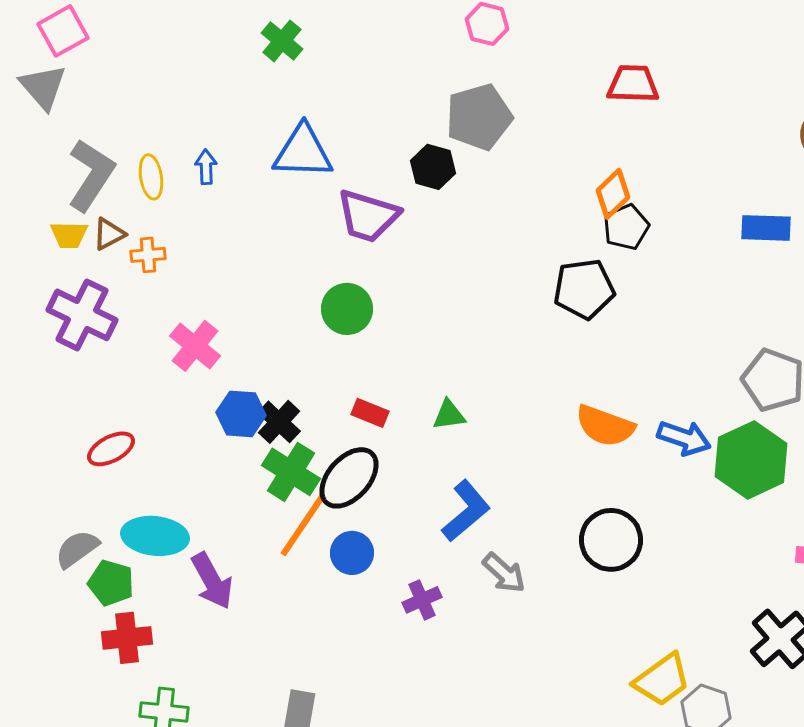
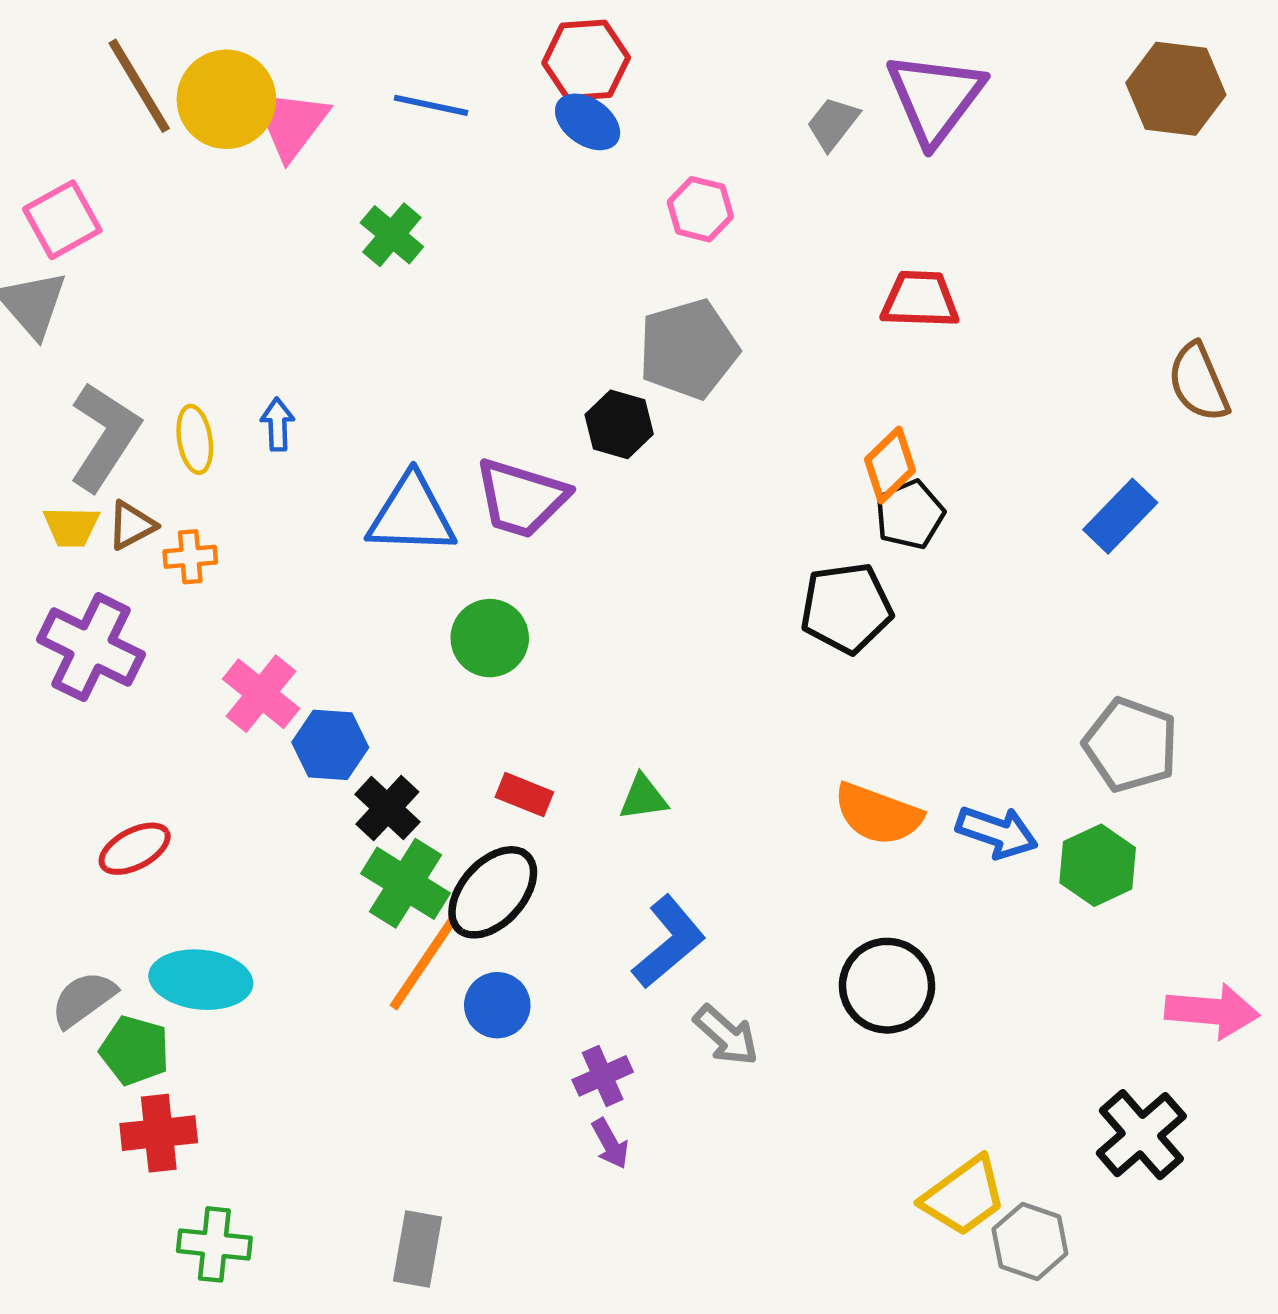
blue triangle: (303, 152) -> (411, 515), moved
blue rectangle: (766, 228) -> (1120, 516), turned -48
blue hexagon: (241, 414) -> (330, 745), moved
green hexagon: (751, 460) -> (1098, 865), size x0.7
purple arrow: (212, 581) -> (610, 1144), moved, size x0.6

